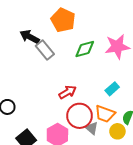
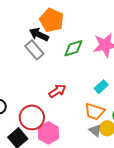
black arrow: (30, 37) -> (39, 34), moved
red circle: (80, 116) -> (32, 117), moved
gray triangle: (92, 128) -> (95, 130), moved

